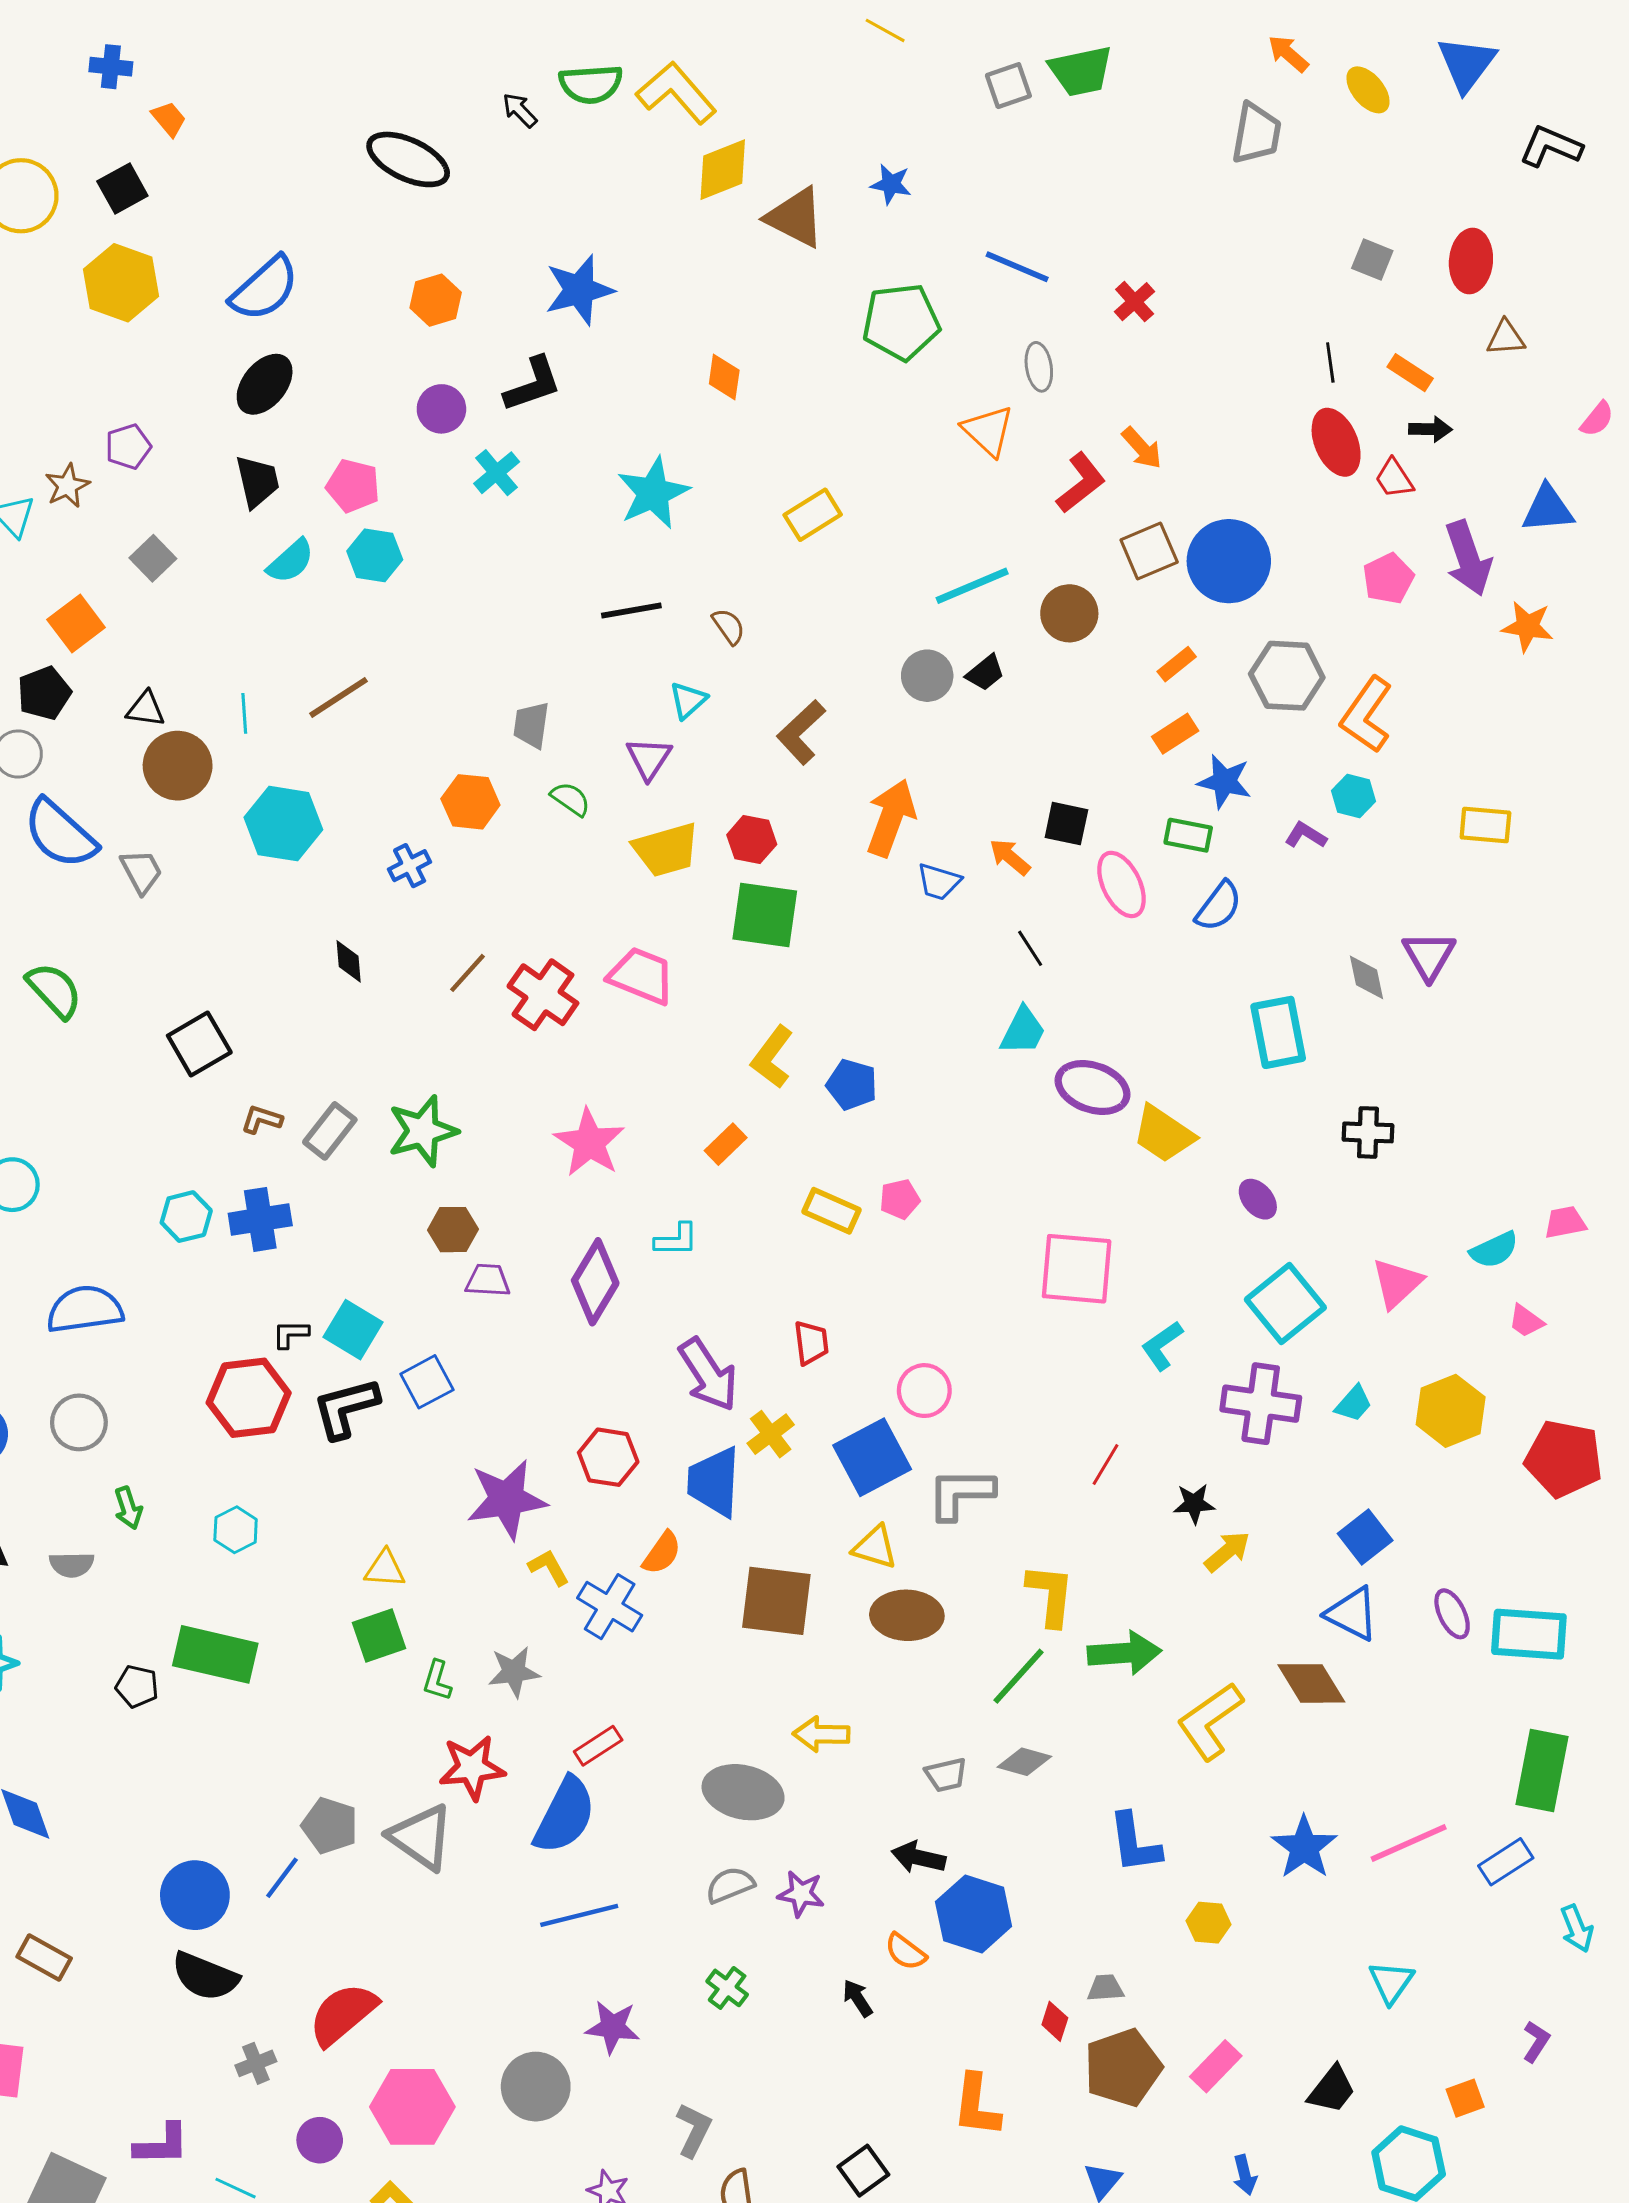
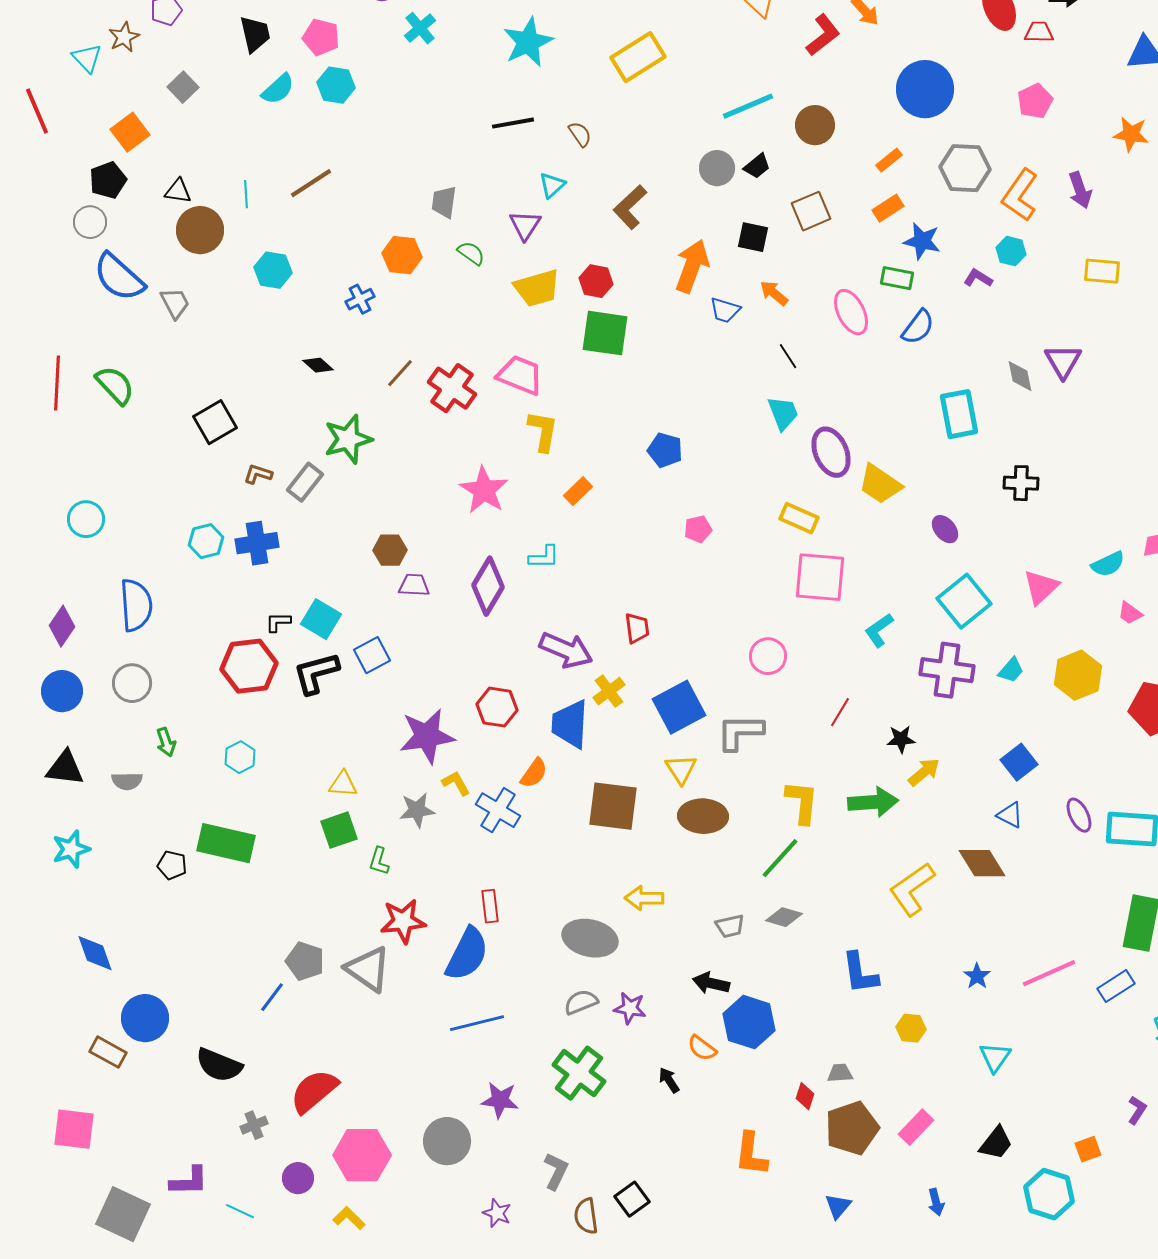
red trapezoid: (1394, 478) -> (1039, 32), turned 124
yellow rectangle: (813, 515) -> (638, 57), size x1.4
brown square: (1149, 551) -> (811, 211), moved
purple arrow: (1468, 558) -> (1080, 190), moved, size x0.7
cyan hexagon: (283, 824) -> (273, 270), size x0.7
black square: (1066, 824) -> (753, 237), moved
black diamond: (349, 961) -> (318, 365), turned -44
cyan trapezoid: (1023, 1031) -> (783, 413), turned -48
yellow L-shape: (772, 1057) -> (543, 431), moved, turned 153
purple ellipse: (1092, 1087) -> (831, 452), turned 48
green star: (423, 1131) -> (348, 439), moved
yellow rectangle: (831, 1211) -> (799, 518), moved
blue semicircle: (85, 1309) -> (136, 605), turned 94
purple arrow: (708, 1375) -> (566, 650), turned -34
pink circle: (924, 1391) -> (768, 656), moved
yellow triangle: (875, 1547) -> (681, 769), turned 40
blue triangle: (1352, 1614) -> (1010, 815), size x0.7
green arrow: (1124, 1653) -> (873, 802), moved
gray star: (514, 1672) -> (417, 810), moved
red rectangle: (598, 1746) -> (490, 906), turned -64
blue star: (1304, 1847) -> (977, 976), size x0.6
blue circle: (195, 1895) -> (145, 1018), moved
cyan triangle: (1391, 1982) -> (995, 1057), moved
green cross: (727, 1988) -> (579, 1073), size x1.8
black square: (863, 2171) -> (632, 1199), moved

